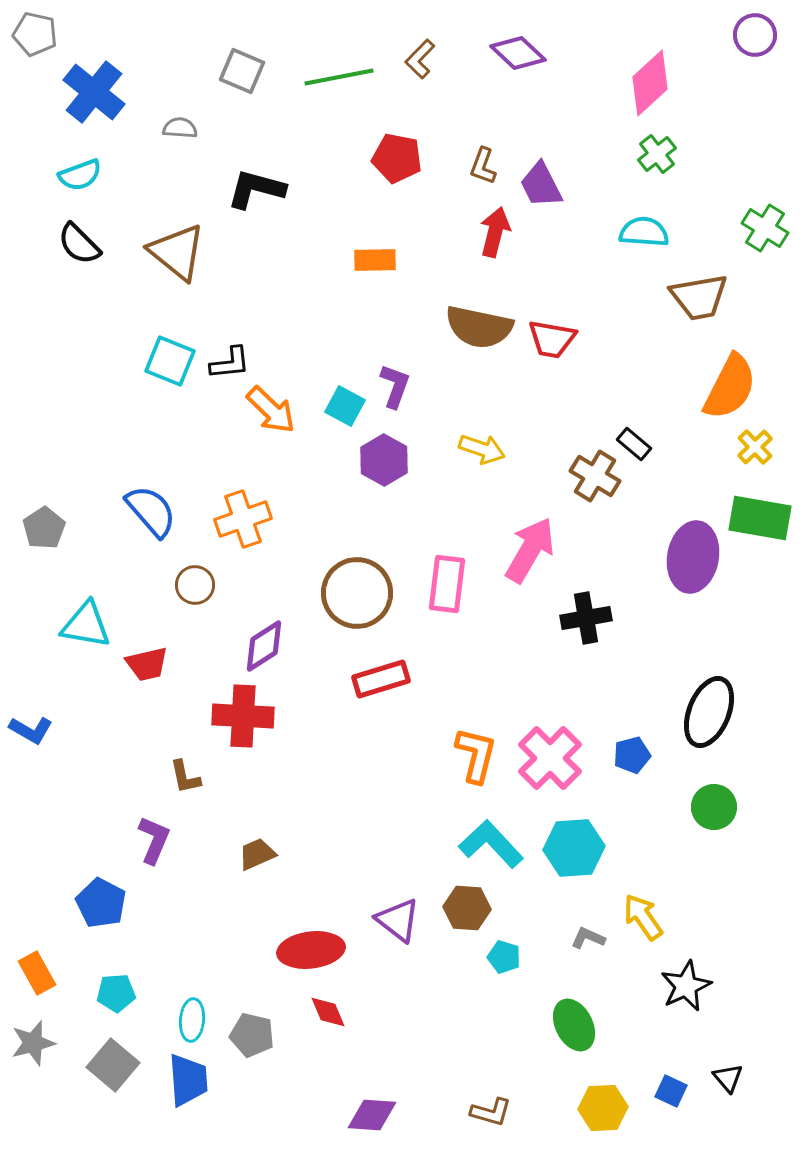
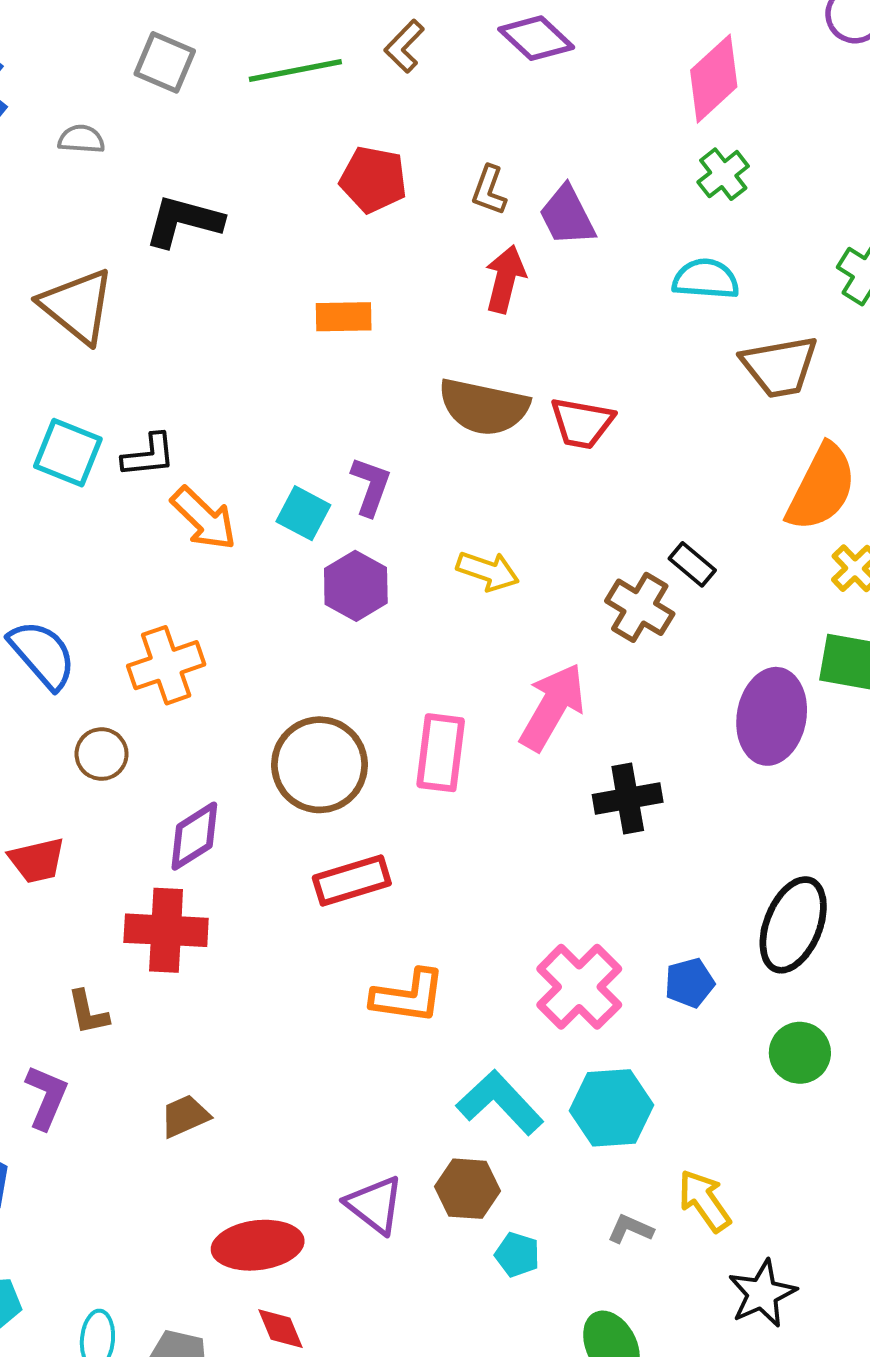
orange L-shape: (476, 755) -> (408, 996), moved, turned 84

